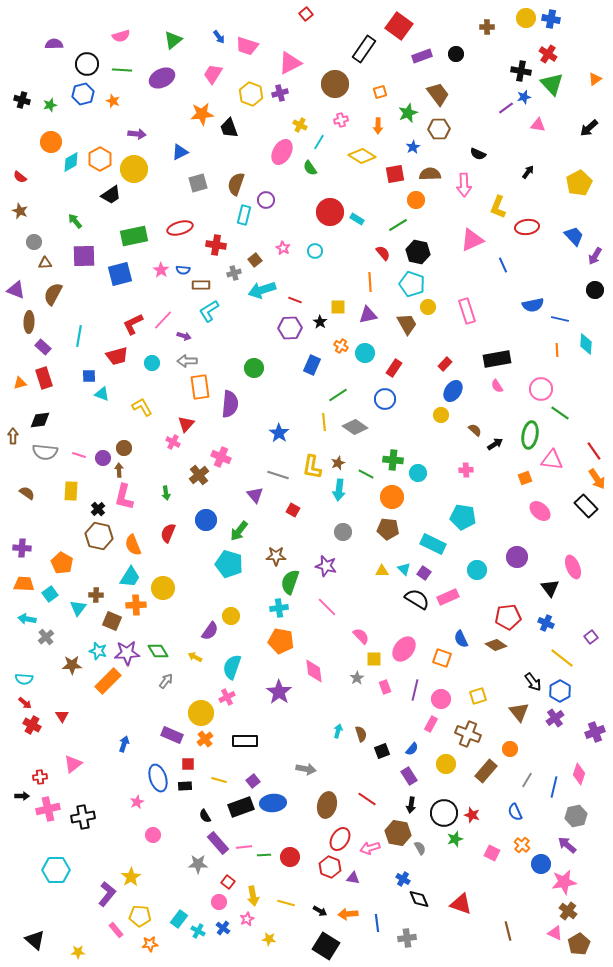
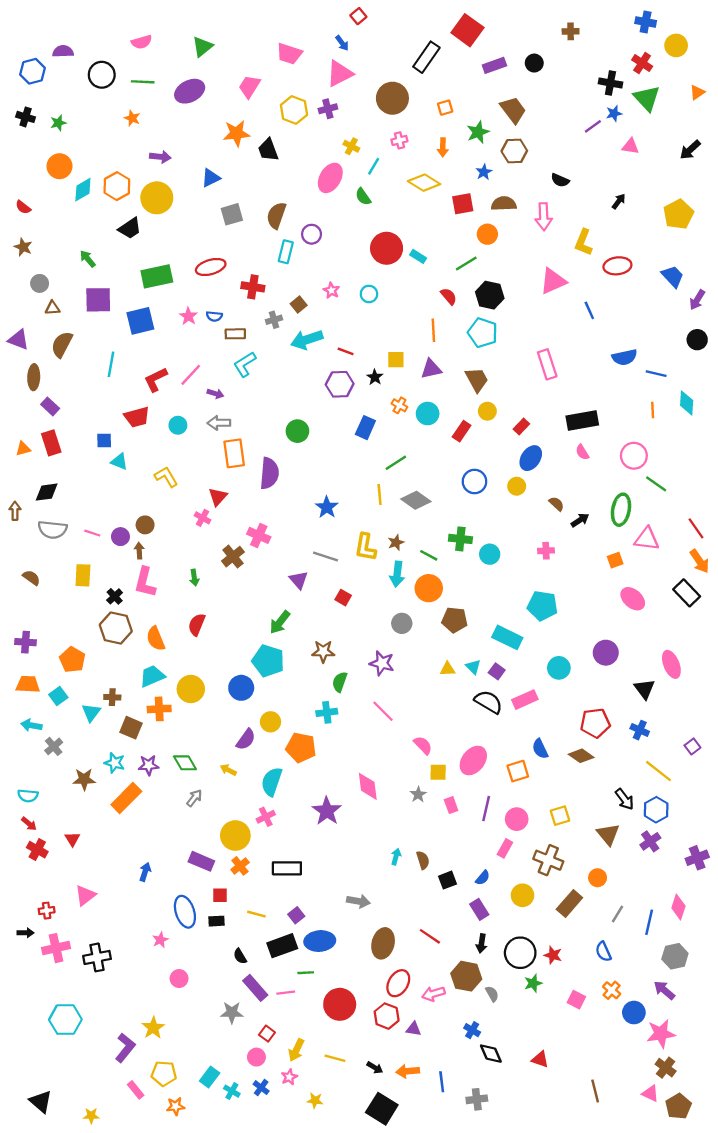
yellow circle: (526, 18) -> (676, 45), moved
blue arrow: (219, 37) -> (342, 43), moved
blue hexagon: (83, 94) -> (33, 71), moved
yellow circle: (428, 307) -> (487, 411), moved
cyan line: (79, 336) -> (111, 364), moved
blue circle: (385, 399) -> (474, 482), moved
orange circle: (392, 497) -> (429, 588), moved
blue circle: (206, 520) -> (241, 688), moved
cyan trapezoid: (130, 577) -> (152, 676), turned -145
green semicircle: (290, 582) -> (340, 682), size x0.7
orange pentagon: (281, 641) -> (301, 748), moved
purple star: (127, 653) -> (149, 765), size x0.7
orange square: (442, 658) -> (518, 771), turned -36
green line: (264, 855) -> (306, 973), moved
red circle: (290, 857) -> (340, 1004), size x1.4
yellow arrow: (253, 896) -> (296, 1050), turned 36
red triangle: (461, 904) -> (540, 1059), size x0.7

